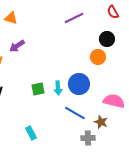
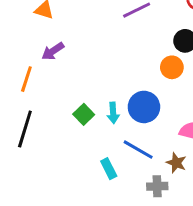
green square: (38, 89) -> (84, 114), turned -32
cyan rectangle: (31, 133) -> (109, 169), moved

